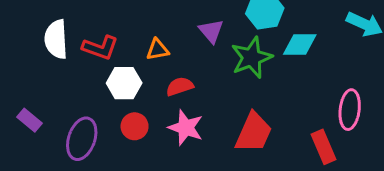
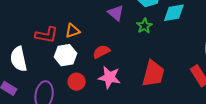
white semicircle: (56, 39) -> (19, 59), moved
orange triangle: (158, 50) -> (72, 31), moved
green star: (252, 58) -> (144, 26), size x0.6

